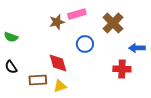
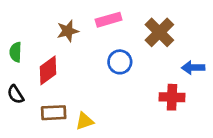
brown star: (57, 22) -> (68, 31), moved
green semicircle: (11, 37) -> (16, 52), turned 72
red diamond: (58, 63) -> (48, 70), moved, turned 70

